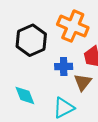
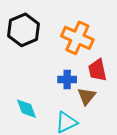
black hexagon: (31, 40) -> (23, 30), moved

